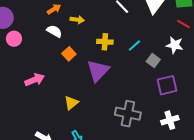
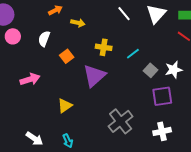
white semicircle: (54, 31) -> (44, 39), moved, turned -105
white star: (175, 45) -> (174, 70), moved, turned -30
gray cross: (128, 114) -> (121, 121), turned 35

